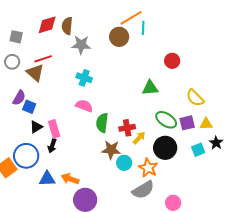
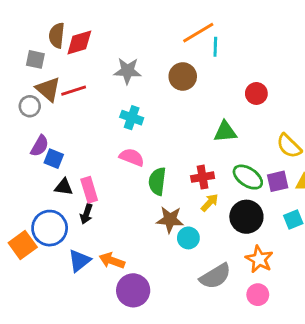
brown semicircle: (67, 26) -> (57, 35), moved
brown circle: (119, 37) -> (183, 76), moved
gray circle: (12, 62) -> (30, 106), moved
brown triangle: (35, 73) -> (48, 89), moved
black triangle: (36, 127) -> (64, 187), turned 40
red cross: (127, 128) -> (203, 177), moved
orange star: (148, 168) -> (259, 259), moved
blue triangle: (47, 179) -> (79, 261), turned -36

